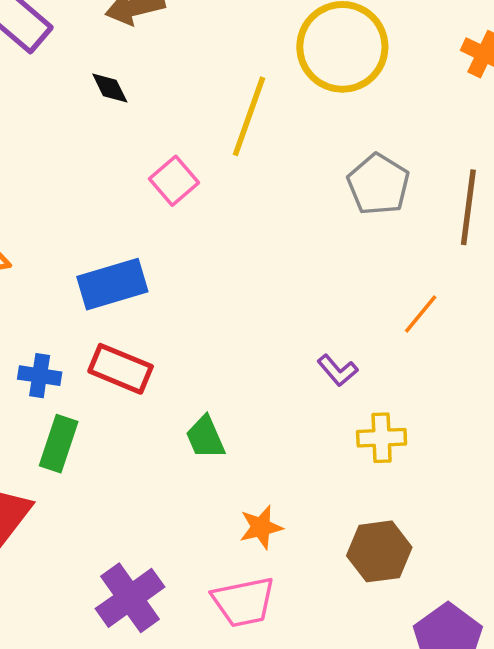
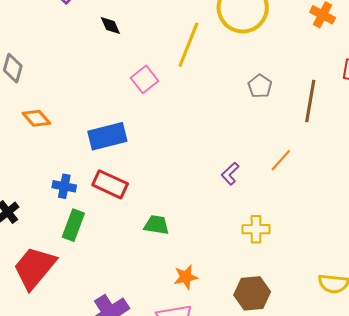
gray pentagon: (378, 184) -> (260, 86), size x0.7
purple L-shape: (338, 370) -> (230, 174), moved, turned 85
green trapezoid: (205, 437) -> (156, 225), turned 120

